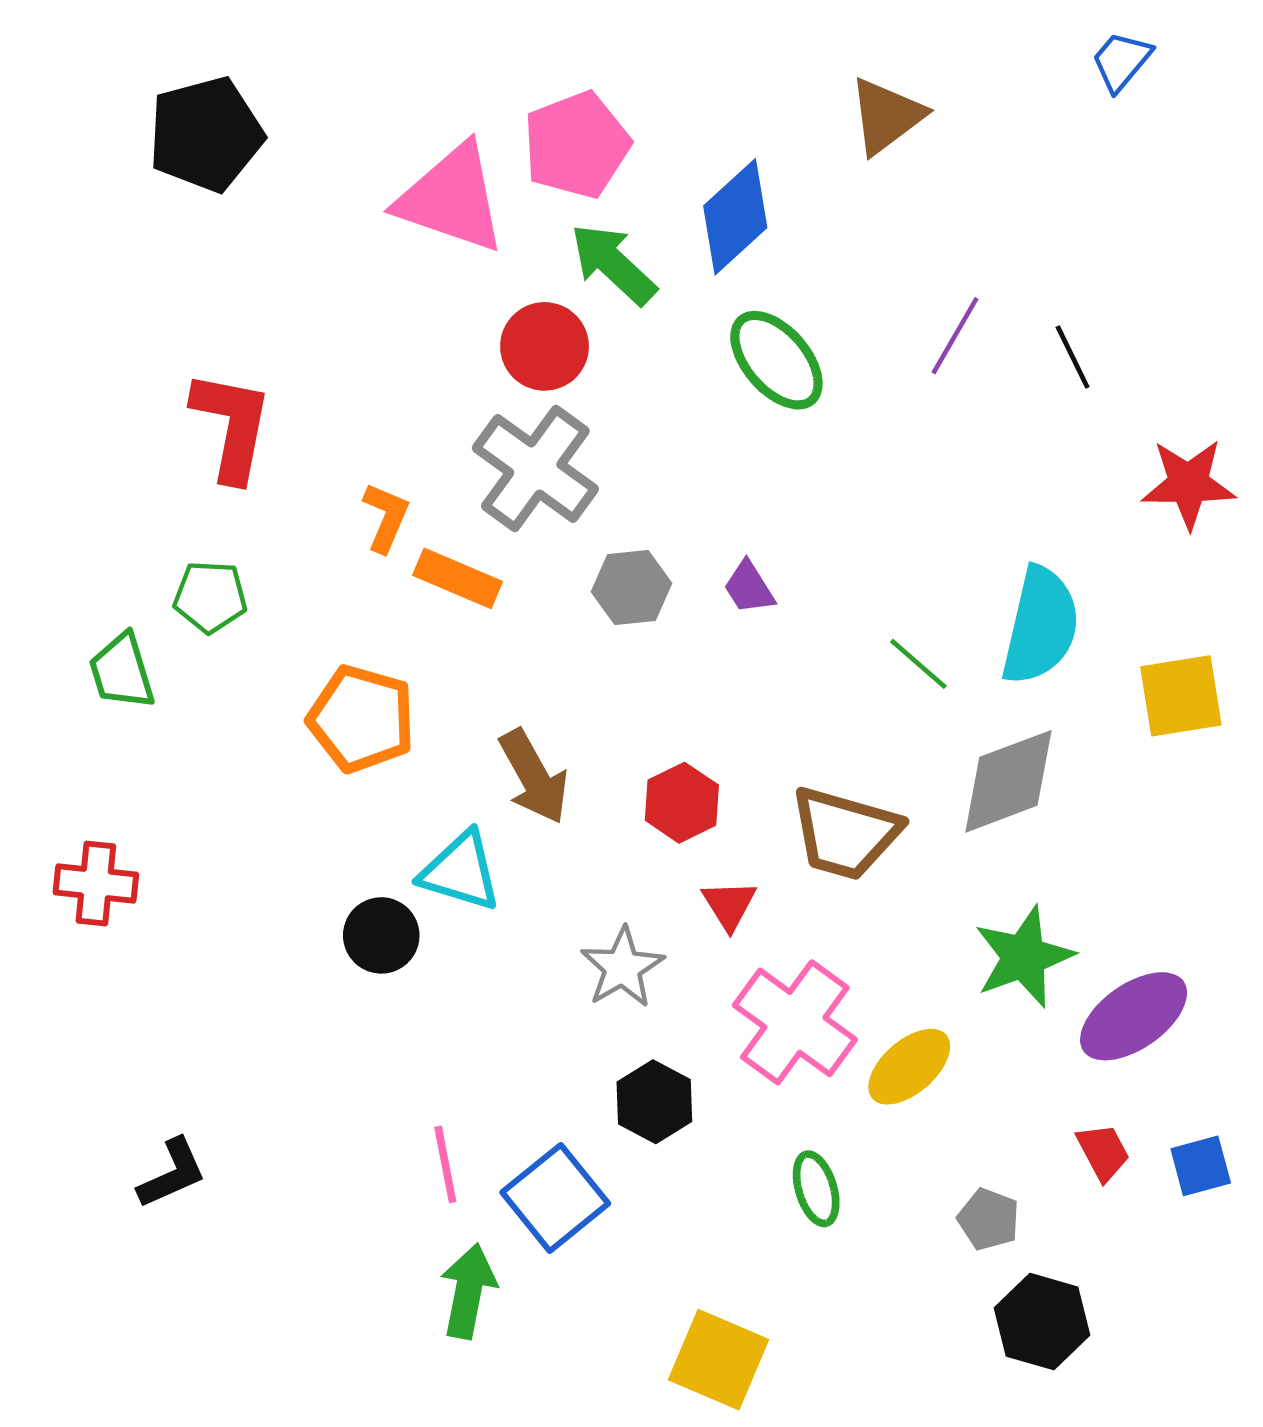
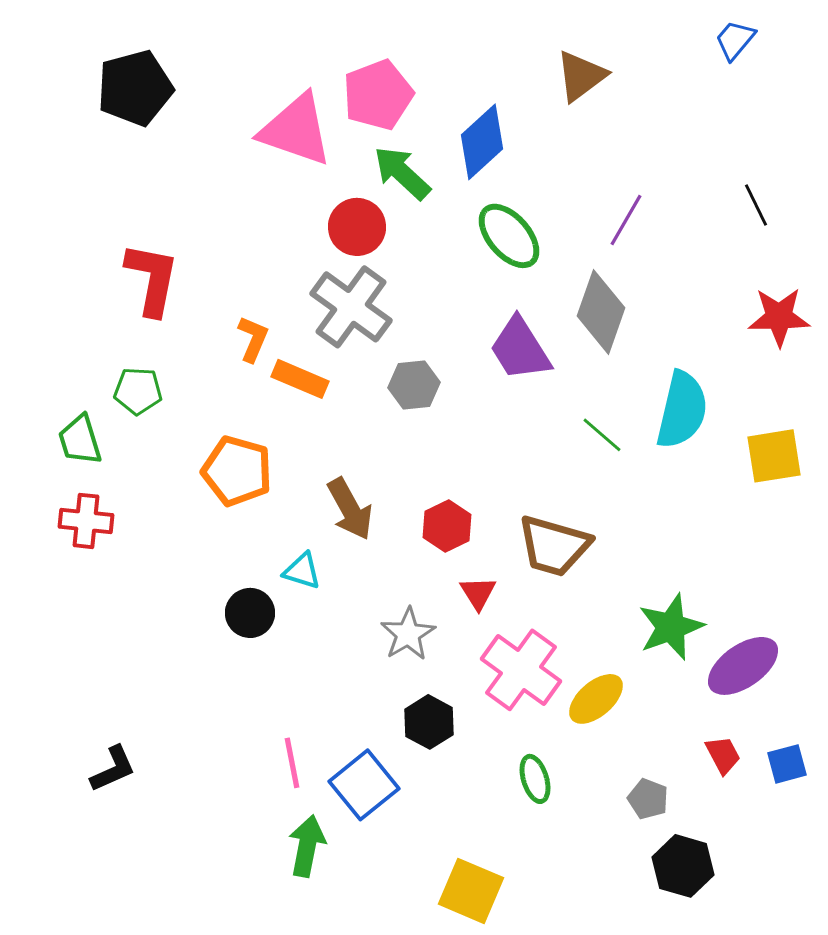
black line: (1073, 357) -> (756, 205), moved
purple trapezoid: (749, 588) -> (520, 349), moved, size x1.8
gray diamond: (1008, 781) -> (601, 312), moved, turned -50
cyan triangle: (461, 871) -> (302, 571), size x0.7
red cross: (96, 884) -> (86, 521), moved

